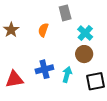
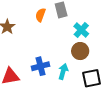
orange semicircle: (43, 30) -> (41, 15), moved

